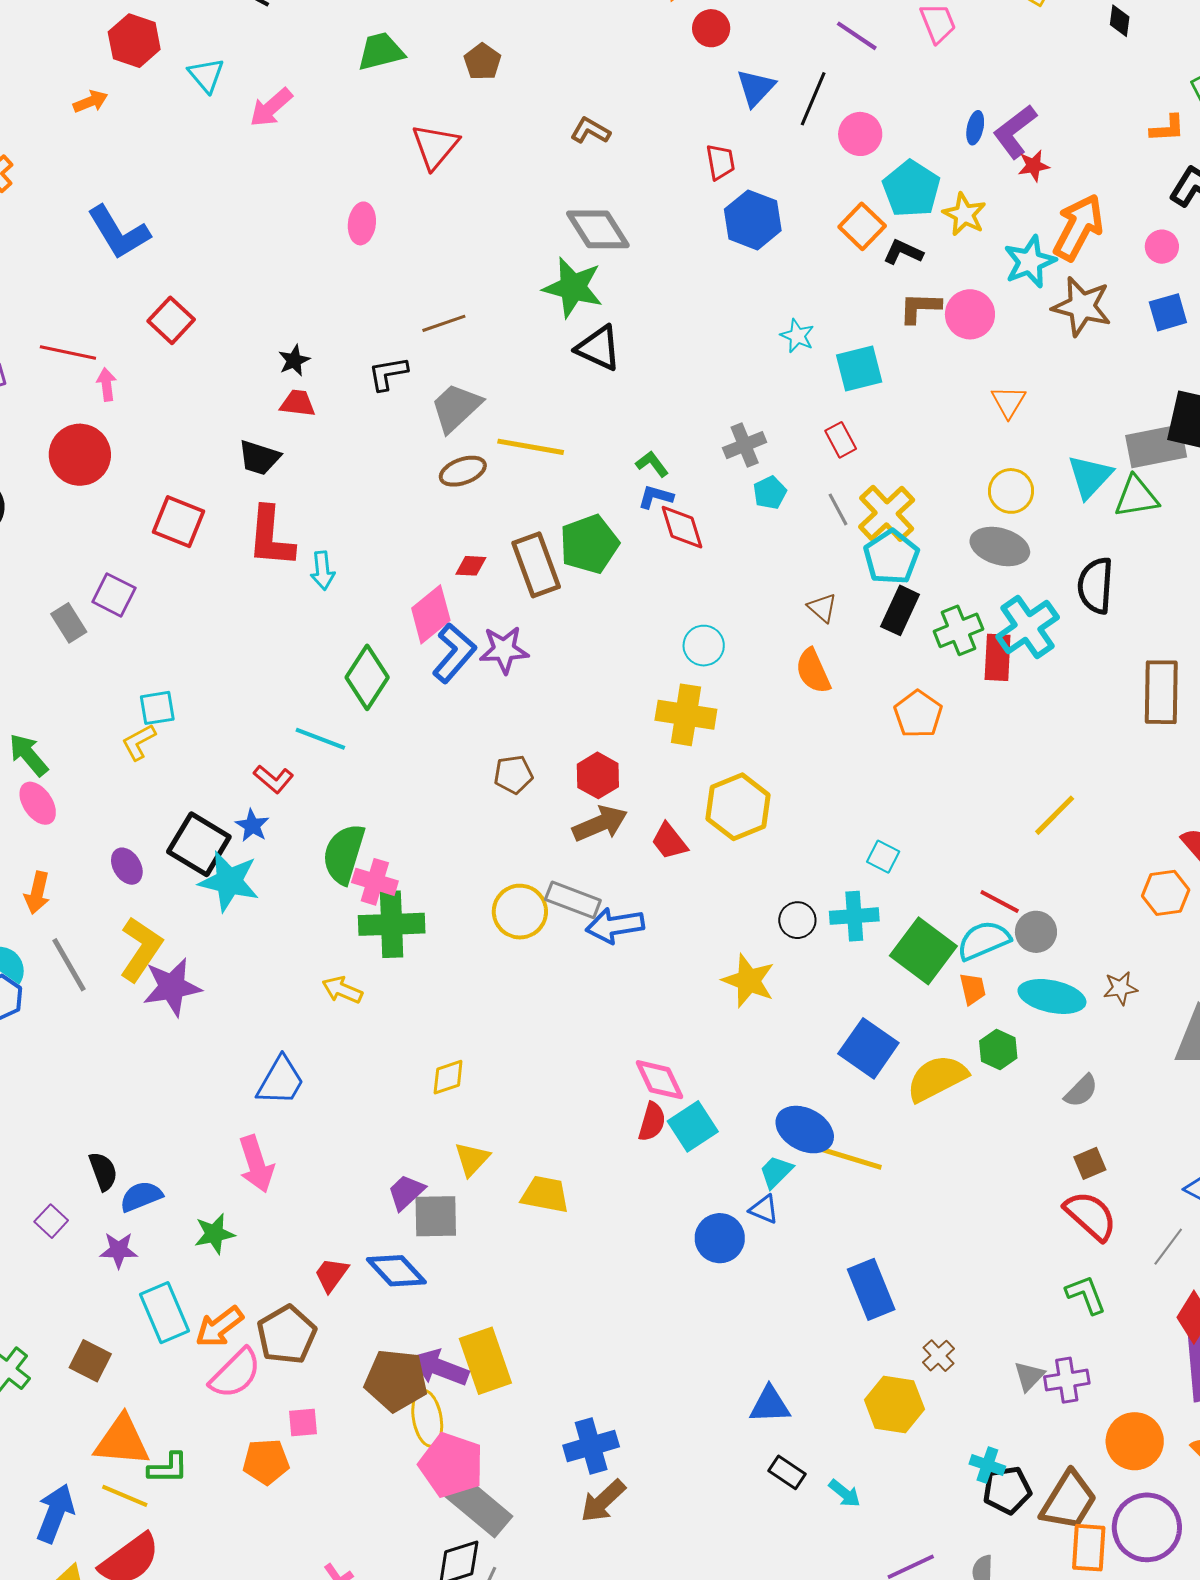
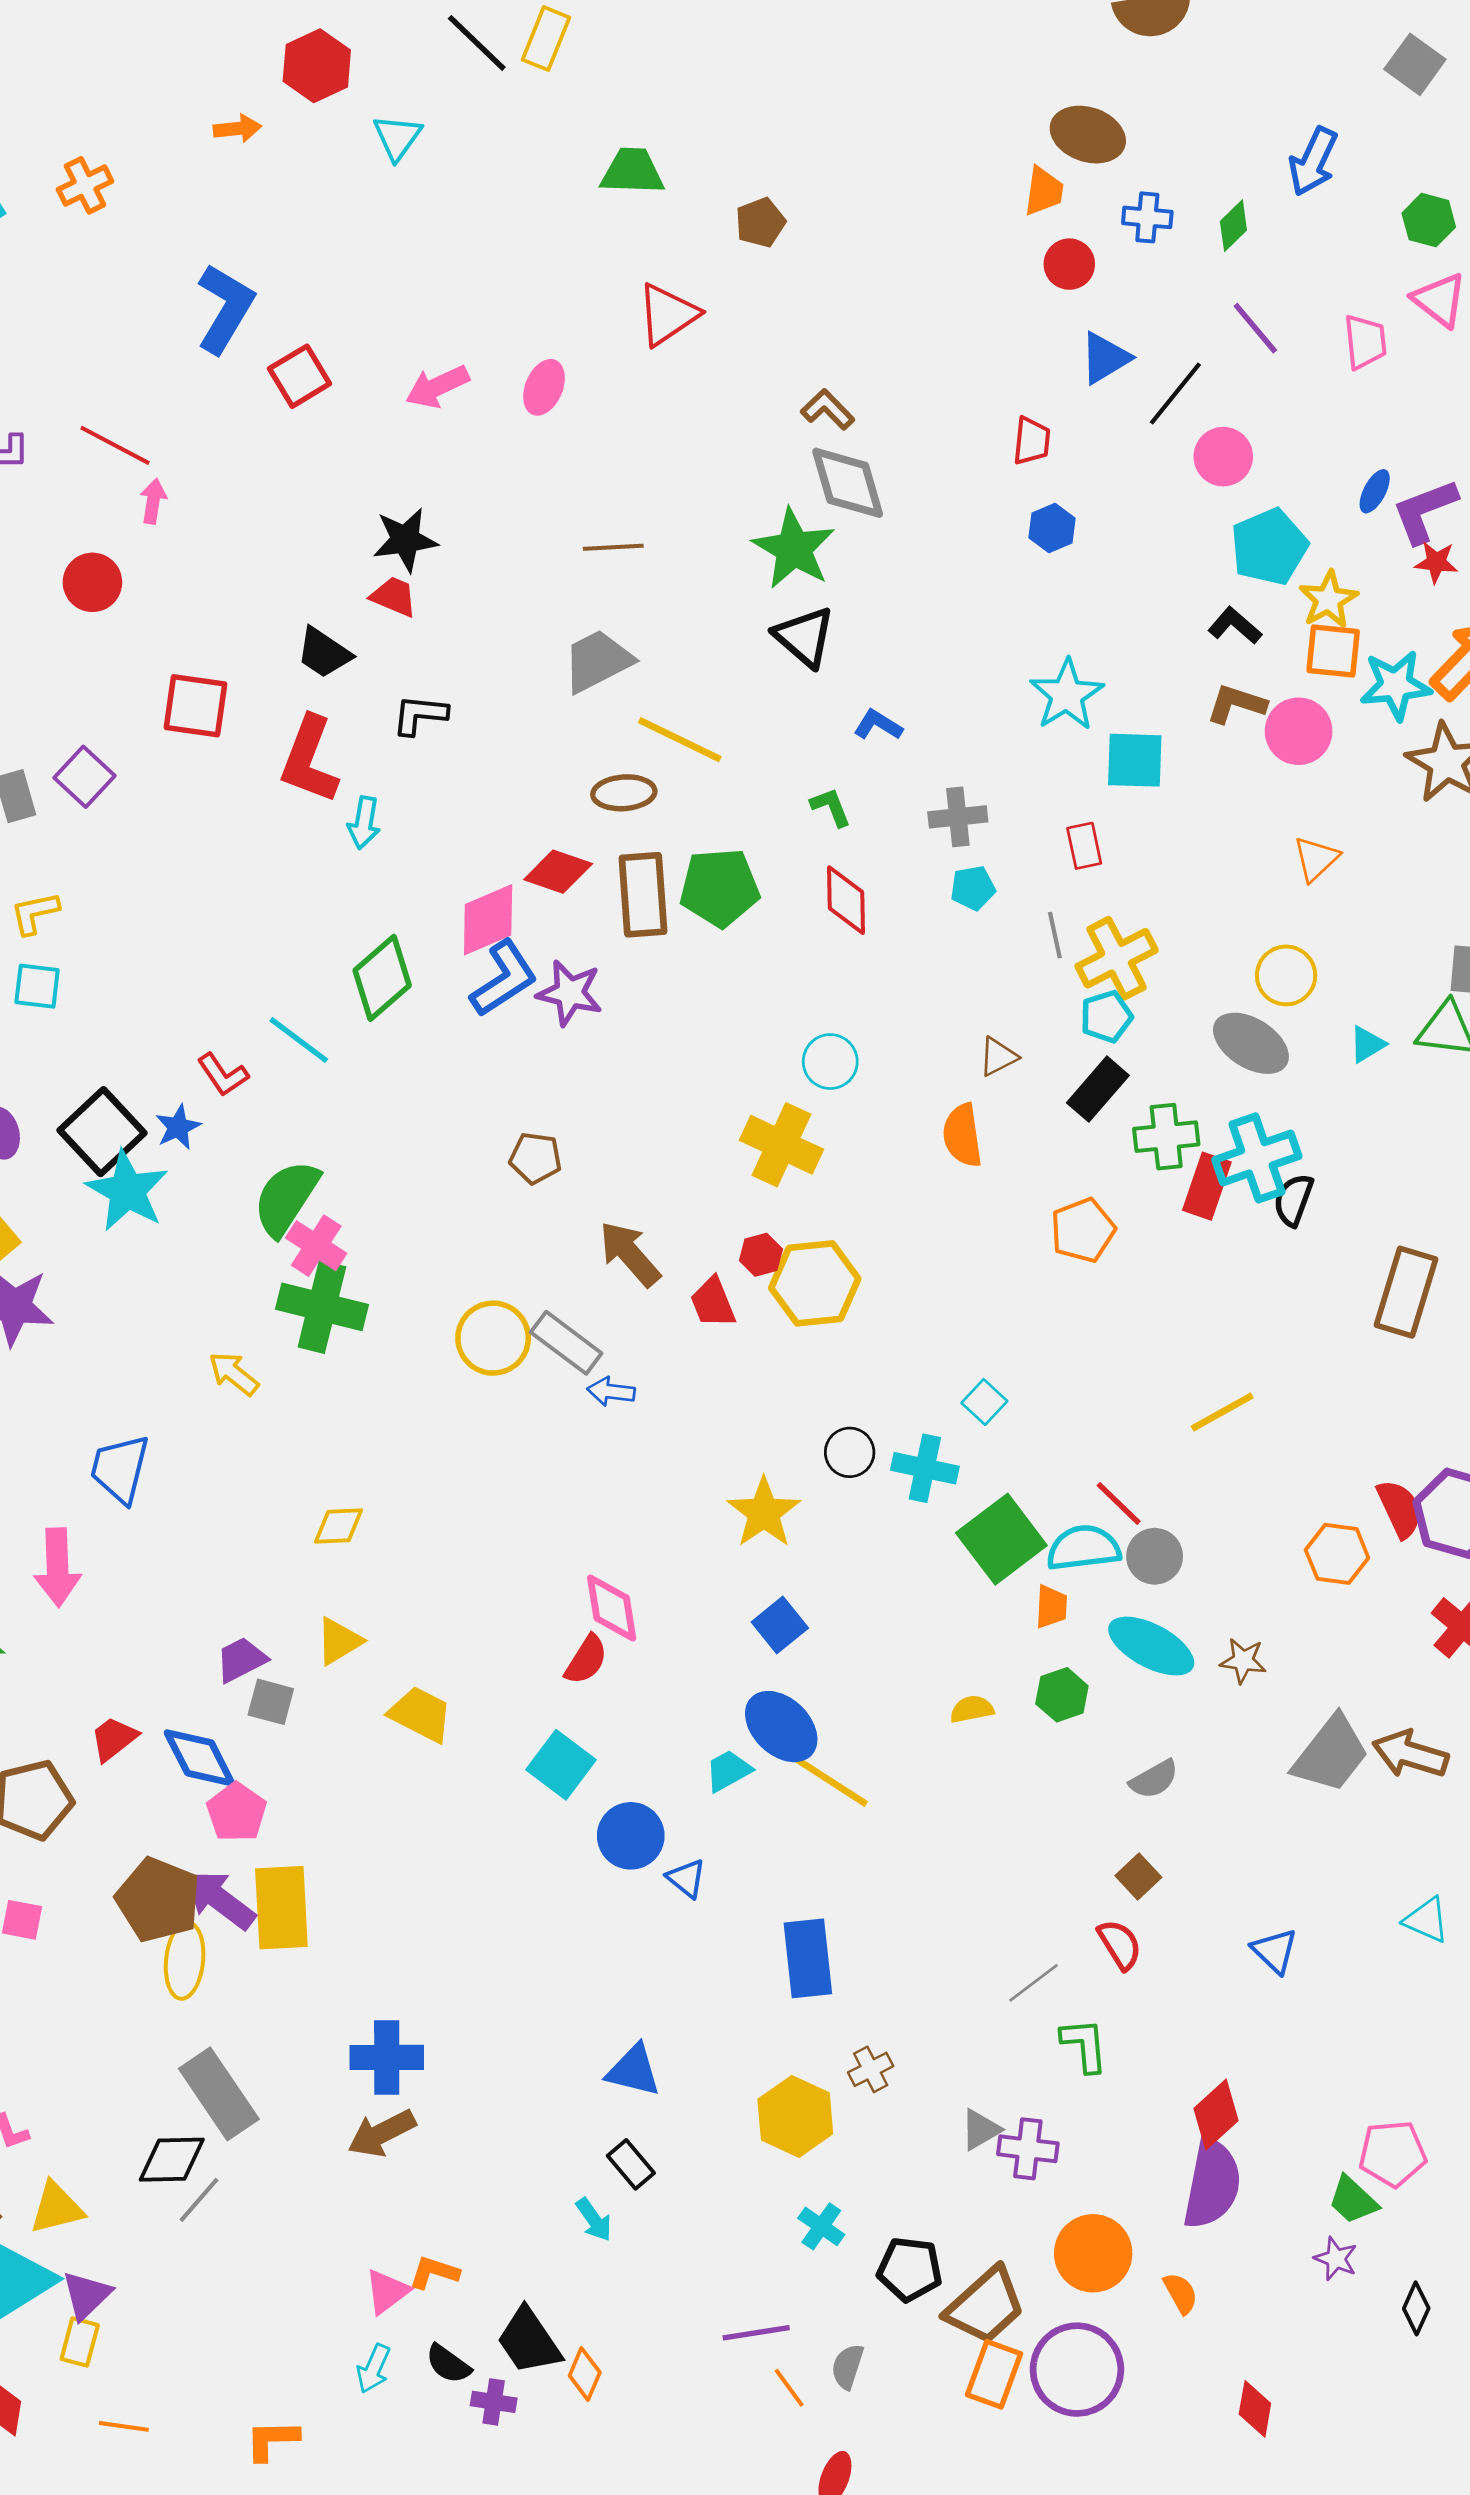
pink arrow: (271, 107) -> (437, 387), moved
brown L-shape: (590, 131) -> (828, 409), moved
blue hexagon: (753, 220) -> (1052, 528), size x0.6
orange square: (862, 226) -> (1333, 651), moved, turned 36
blue L-shape: (118, 232) -> (225, 308), turned -134
red square: (171, 320) -> (300, 376), moved
cyan star: (797, 336) -> (1067, 695), size x1.6
black star: (294, 360) -> (405, 540), size x1.5
black L-shape: (388, 374) -> (420, 715), moved
red circle: (80, 455) -> (92, 582), size x0.7
brown ellipse: (463, 471) -> (624, 793), moved
cyan triangle: (1090, 477) -> (1367, 1044), moved, size x0.6
blue L-shape: (656, 497) -> (878, 725), moved
red square: (179, 522) -> (195, 706), turned -30
cyan pentagon: (891, 557) -> (1106, 1017), size x0.7
red diamond: (471, 566) -> (558, 872), size x1.5
black semicircle: (1096, 586) -> (1293, 1200), moved, size x0.7
brown triangle: (822, 608) -> (998, 1057), turned 36
cyan square: (157, 708) -> (37, 986), moved
yellow L-shape: (139, 742) -> (35, 913), moved
red hexagon: (598, 775) -> (761, 1255), moved, size x0.7
brown arrow: (600, 824) -> (630, 1254), turned -124
blue arrow: (615, 926) -> (611, 1392), size x0.6
blue square: (868, 1048) -> (780, 1625), moved, size x0.7
yellow semicircle: (937, 1078) -> (972, 1709), size x0.5
blue trapezoid: (281, 1081) -> (120, 1469), turned 148
cyan square: (693, 1126) -> (561, 1765), moved, turned -36
brown square: (1090, 1163) -> (1138, 1877), turned -36
blue triangle: (764, 1209) -> (686, 1878), moved
gray square: (436, 1216) -> (271, 1702), size x0.7
red semicircle: (1090, 1216) -> (1120, 1944), size x0.7
gray line: (1168, 1247) -> (1034, 1983), moved
pink pentagon: (451, 1465) -> (236, 1812), moved, size x0.7
cyan cross: (987, 1465) -> (821, 2226), moved
cyan arrow: (845, 1493) -> (594, 2220), moved

